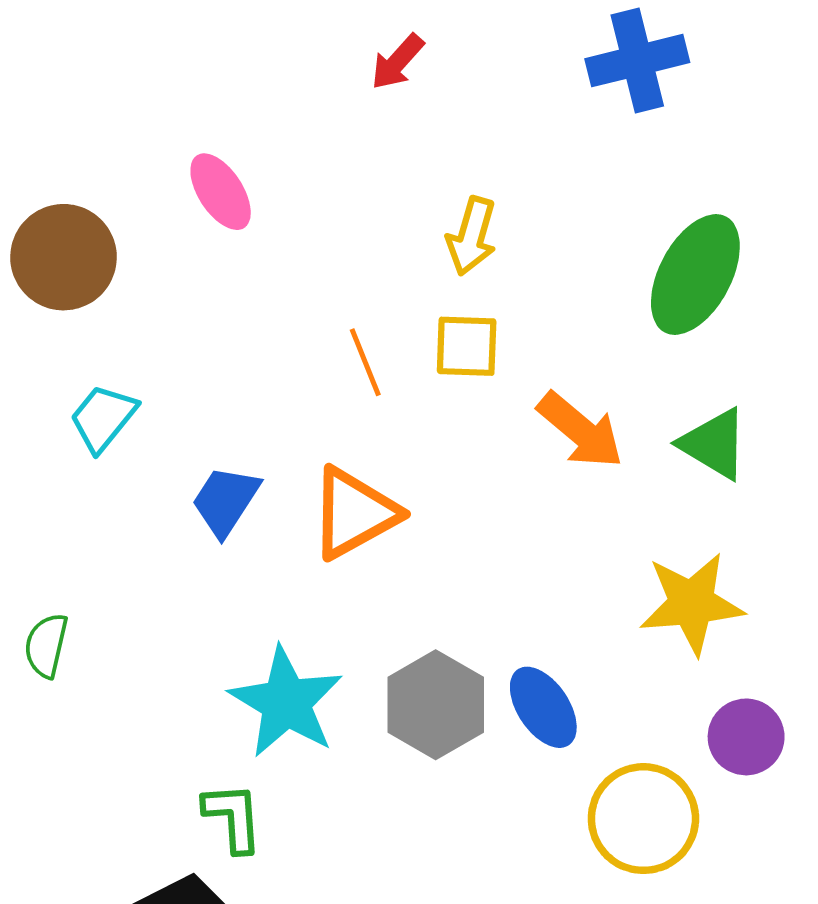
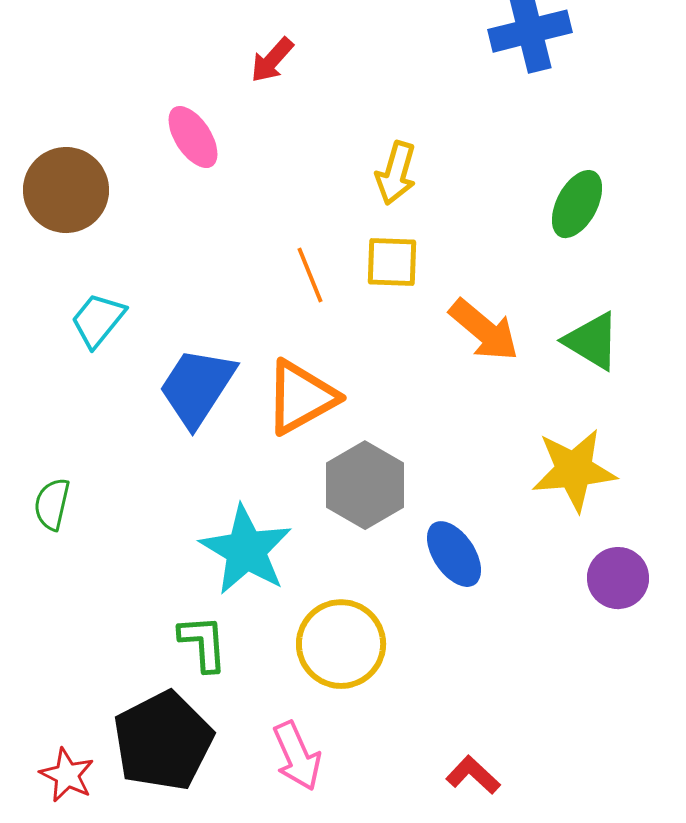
red arrow: (397, 62) -> (272, 60), moved
green ellipse: (695, 275) -> (577, 204), size x0.7
blue trapezoid: (226, 501) -> (197, 387), size x1.4
gray hexagon: (436, 705) -> (365, 485), moved
yellow circle: (643, 819) -> (341, 644), moved

